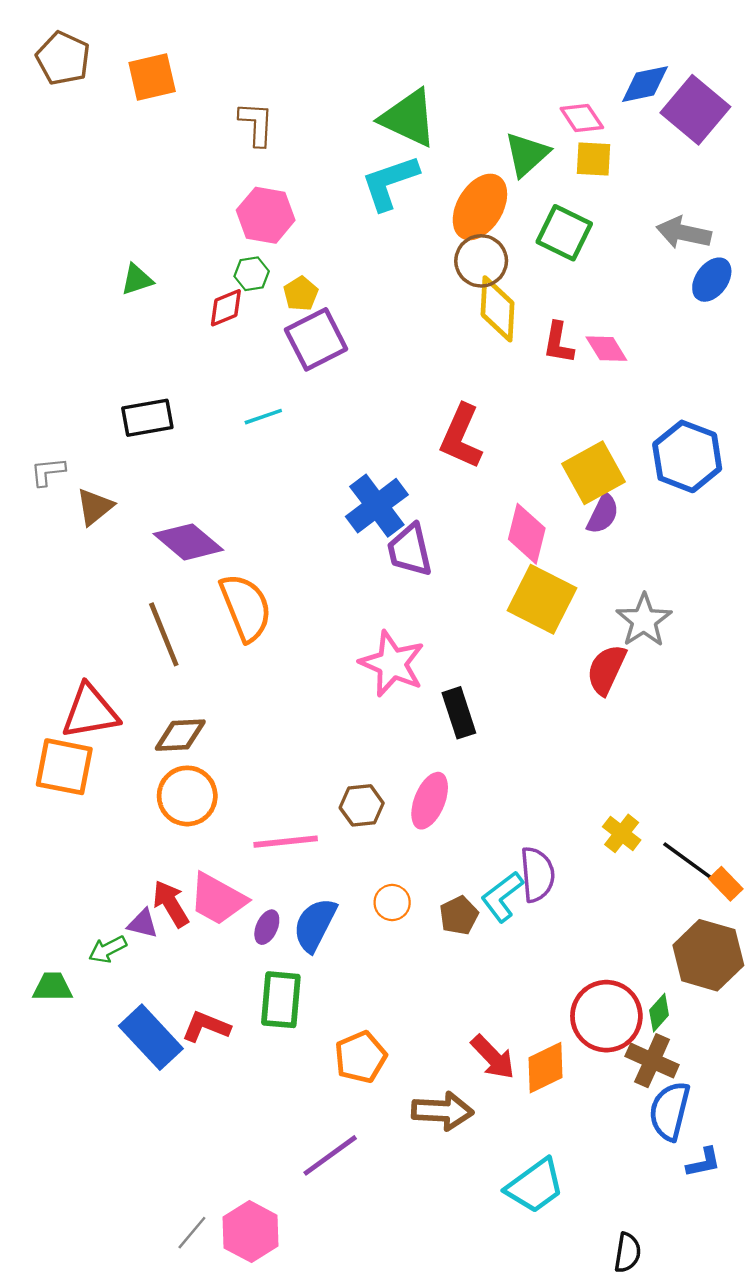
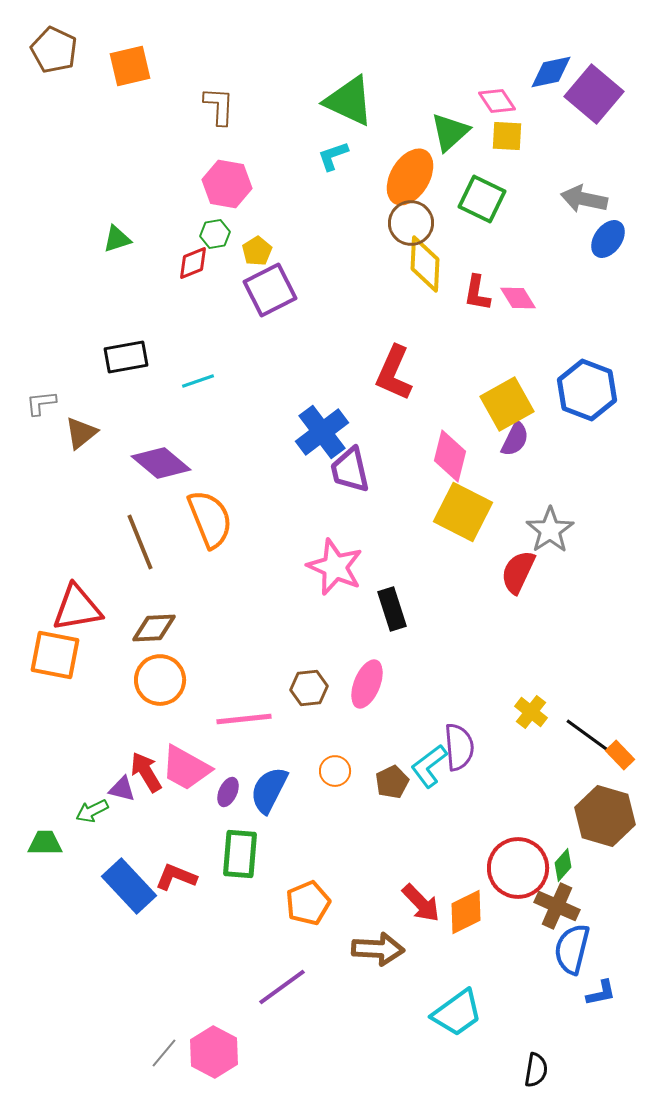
cyan L-shape: (390, 182) -> (333, 156), size x0.6
cyan line: (263, 417) -> (198, 381), moved

